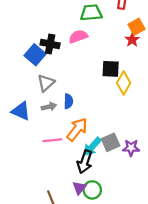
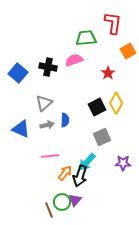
red star: (132, 40) -> (108, 73), moved
blue square: (35, 55) -> (18, 73), moved
black square: (111, 69) -> (97, 107), moved, turned -30
orange arrow: (77, 129) -> (65, 173), moved, size x0.7
gray square: (111, 142) -> (102, 137), moved
green circle: (92, 190) -> (62, 202), moved

